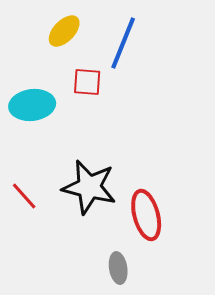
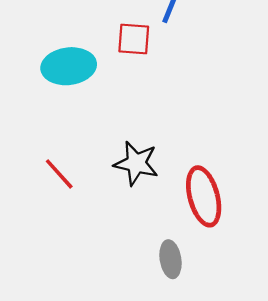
black star: (89, 187) -> (136, 163), size x0.7

